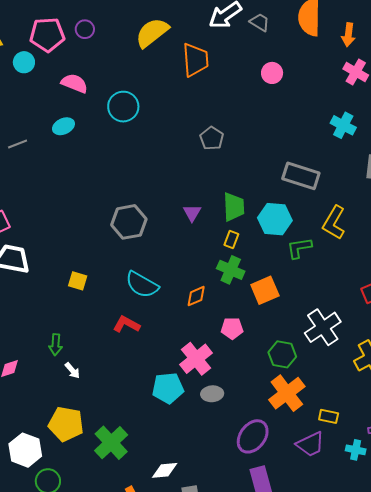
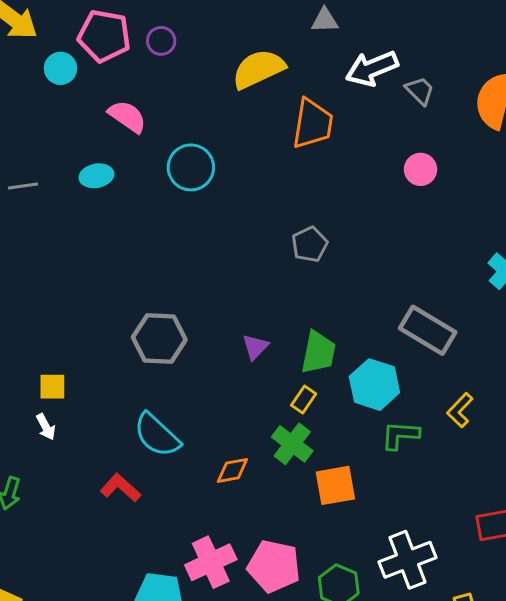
yellow L-shape: (334, 223) -> (460, 410), size x0.7
yellow square: (78, 281) -> (52, 387), moved, turned -30
pink pentagon: (232, 328) -> (274, 566), moved, size x1.6
white arrow: (72, 370) -> (46, 427), moved

